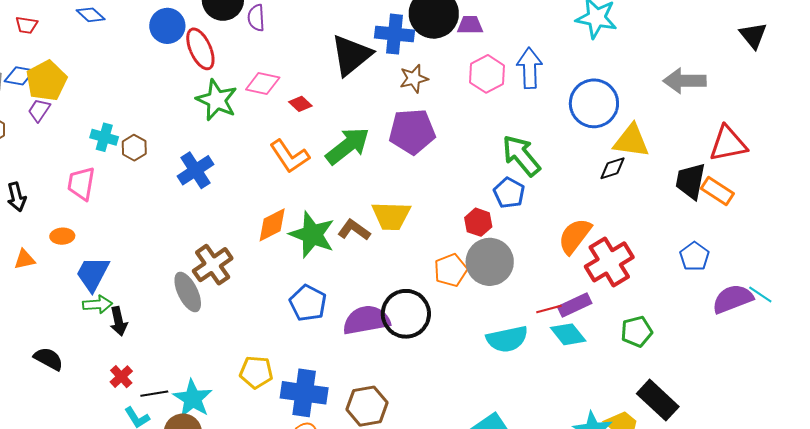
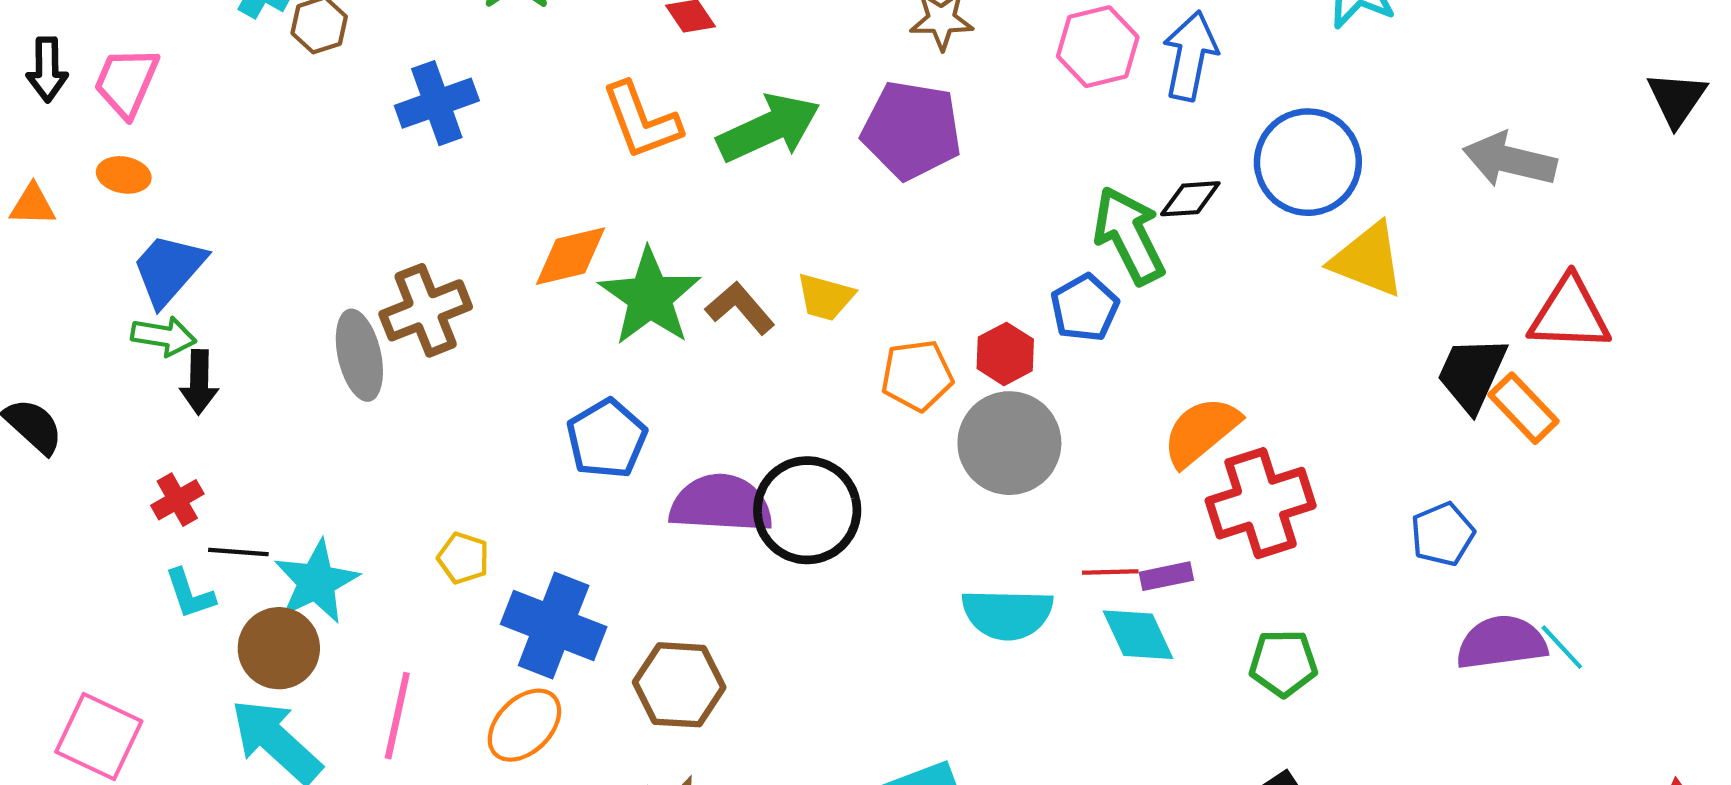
black diamond: (612, 168) -> (1190, 199), moved
pink trapezoid: (81, 183) -> (126, 82), moved
yellow trapezoid: (391, 216) -> (825, 297), size x0.7
orange pentagon: (451, 270) -> (917, 375), moved
purple rectangle: (575, 305) -> (1166, 576), size x0.7
yellow pentagon: (256, 372) -> (463, 558), size x0.7

